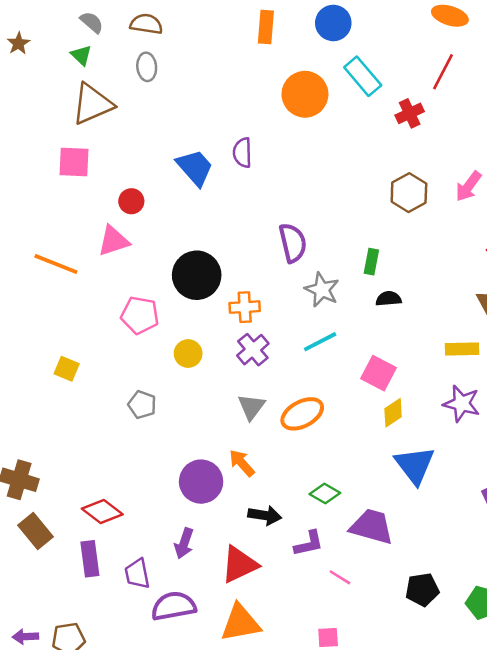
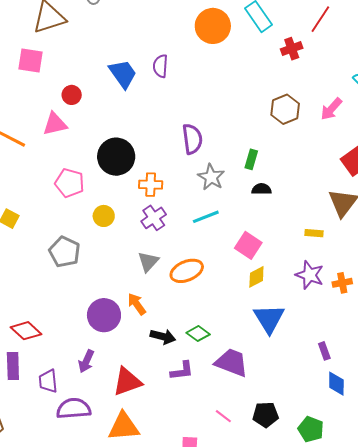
yellow rectangle: (462, 349) -> (314, 233), size x0.7
gray pentagon: (142, 405) -> (65, 252), size x1.4
black arrow: (265, 515) -> (163, 337), moved
pink line: (340, 577) -> (223, 416), moved

